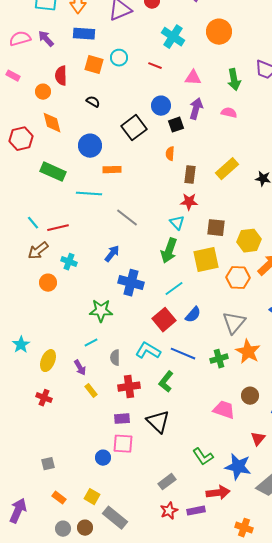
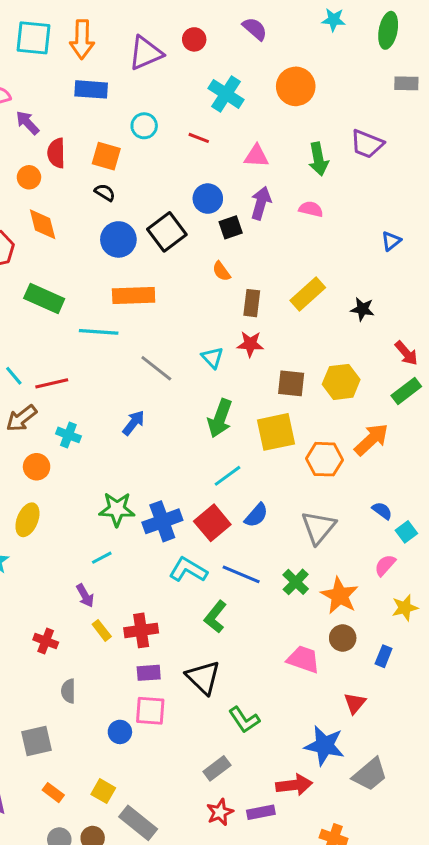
purple arrow: (46, 39) -> (27, 123), moved
orange square: (94, 65) -> (106, 156), moved
blue circle: (90, 146) -> (118, 239), moved
orange semicircle: (170, 154) -> (221, 271), turned -40
orange rectangle: (112, 170) -> (134, 296), size x1.5
cyan triangle: (177, 223) -> (212, 358), moved
yellow hexagon: (249, 241) -> (341, 382), moved
blue cross: (131, 283) -> (162, 521), moved, turned -35
orange star: (248, 352) -> (340, 596), moved
gray semicircle: (115, 358) -> (68, 691), moved
green cross: (219, 359) -> (296, 582), turned -30
yellow ellipse: (48, 361) -> (27, 520), moved
red cross: (129, 387) -> (141, 630), moved
red cross: (44, 398) -> (46, 641), moved
green L-shape: (203, 457) -> (244, 720), moved
gray square: (48, 464) -> (37, 741), size x1.5

